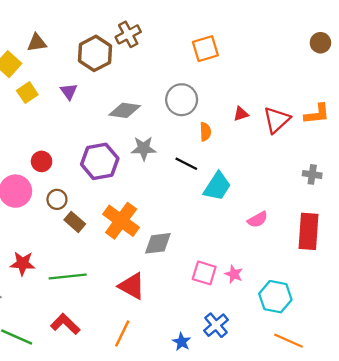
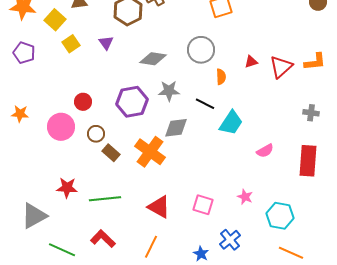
gray diamond: (158, 243) -> (176, 128), moved
pink square: (204, 273) -> (203, 205), moved

